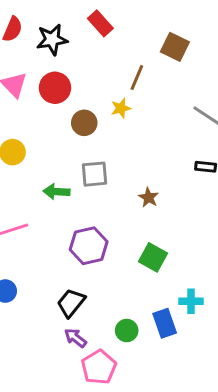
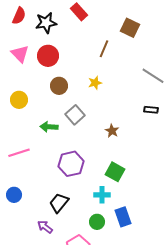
yellow star: (121, 108) -> (95, 83), moved
brown circle: (84, 123) -> (59, 86), moved
gray square: (94, 174) -> (75, 115), turned -36
cyan cross: (191, 301) -> (102, 195), moved
purple arrow: (75, 338) -> (45, 227), moved

